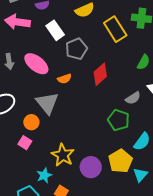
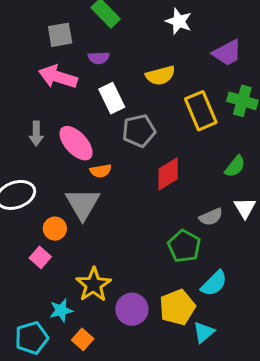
orange semicircle: (64, 79) -> (101, 171), moved

